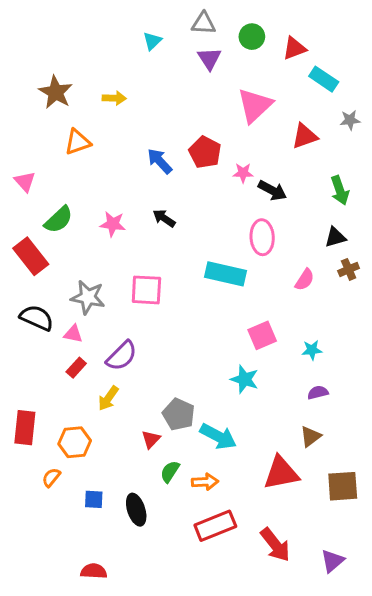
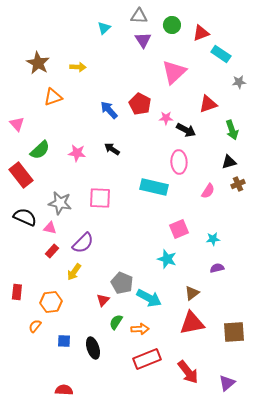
red triangle: (305, 136) -> (208, 104), moved
red rectangle: (25, 428) -> (17, 292), size x0.7
brown triangle: (310, 436) -> (192, 293), moved

